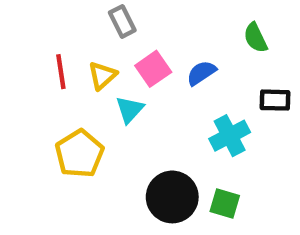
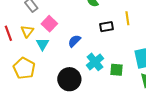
blue semicircle: (201, 73) -> (74, 41), moved
cyan cross: (230, 136) -> (95, 62), moved
green square: (225, 203) -> (116, 70), moved

